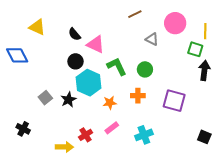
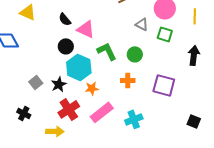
green square: (195, 49) -> (165, 34), moved
orange star: (110, 103) -> (92, 88), moved
pink rectangle: (112, 128) -> (102, 112), size x1.6
black cross: (23, 129) -> (24, 113), moved
red cross: (86, 135) -> (69, 109), moved, size x1.5

